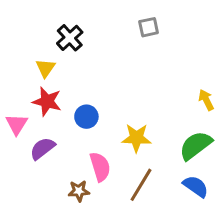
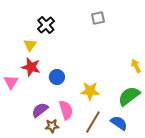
purple semicircle: (42, 148) -> (40, 110), moved
blue semicircle: (196, 186) -> (119, 123), moved

